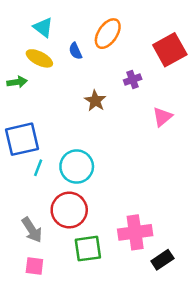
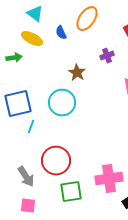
cyan circle: (77, 167) -> (62, 103), moved

